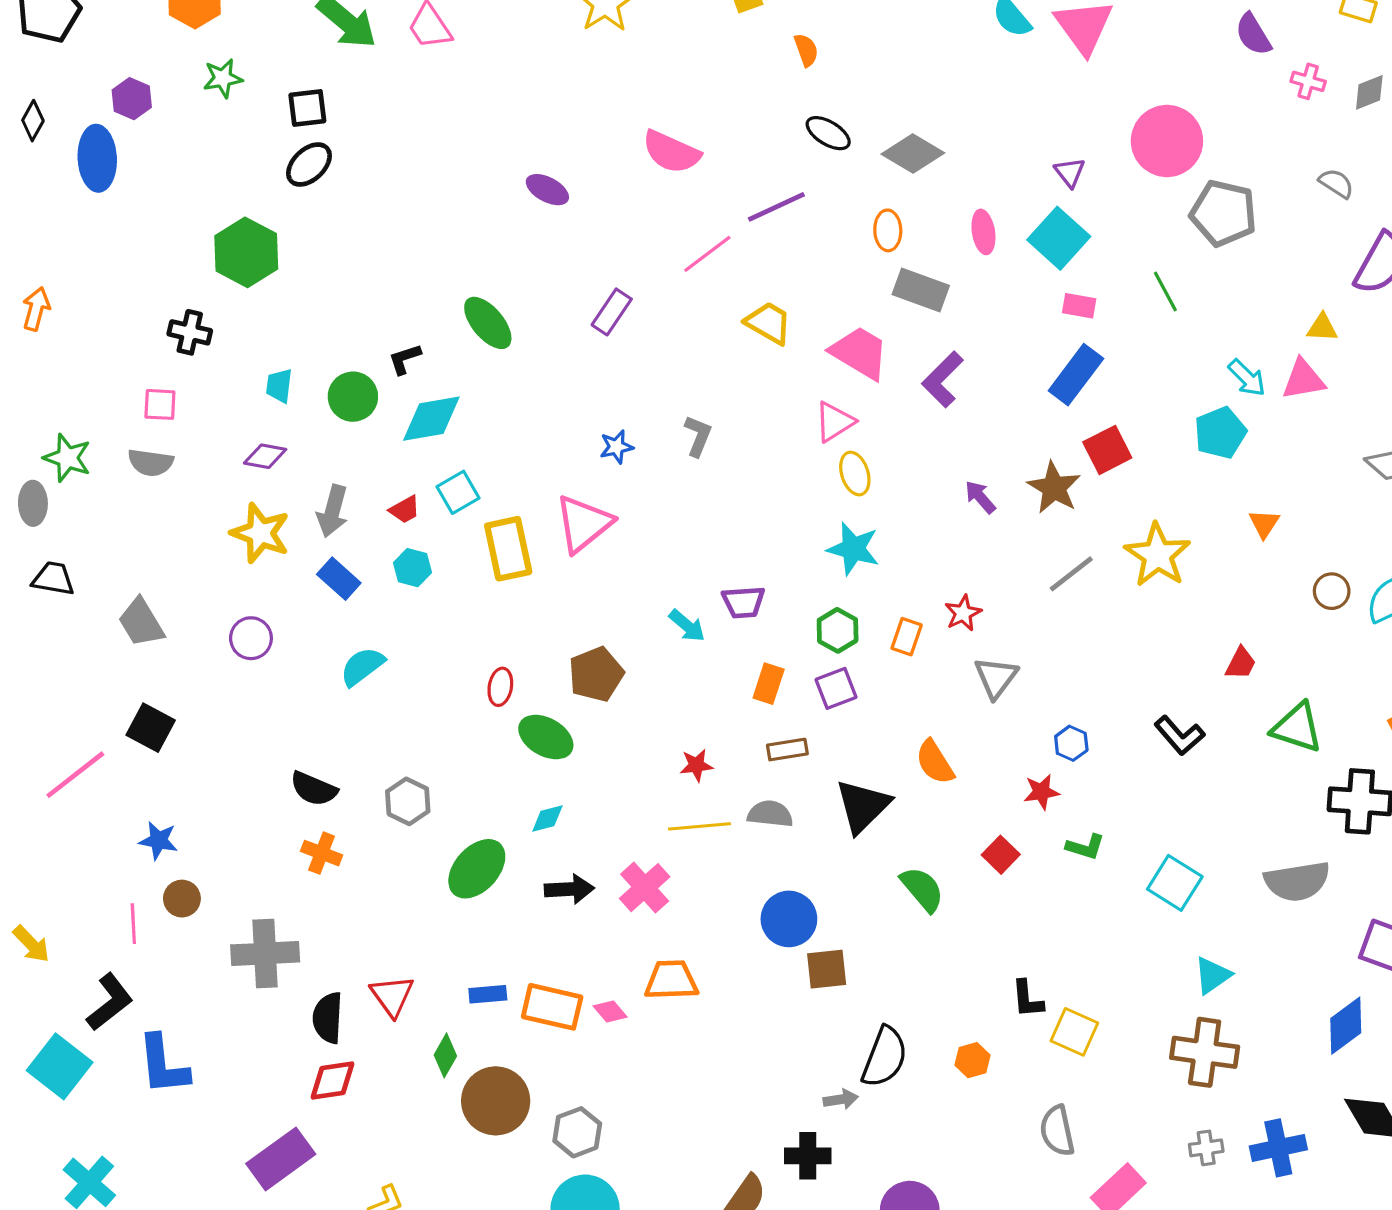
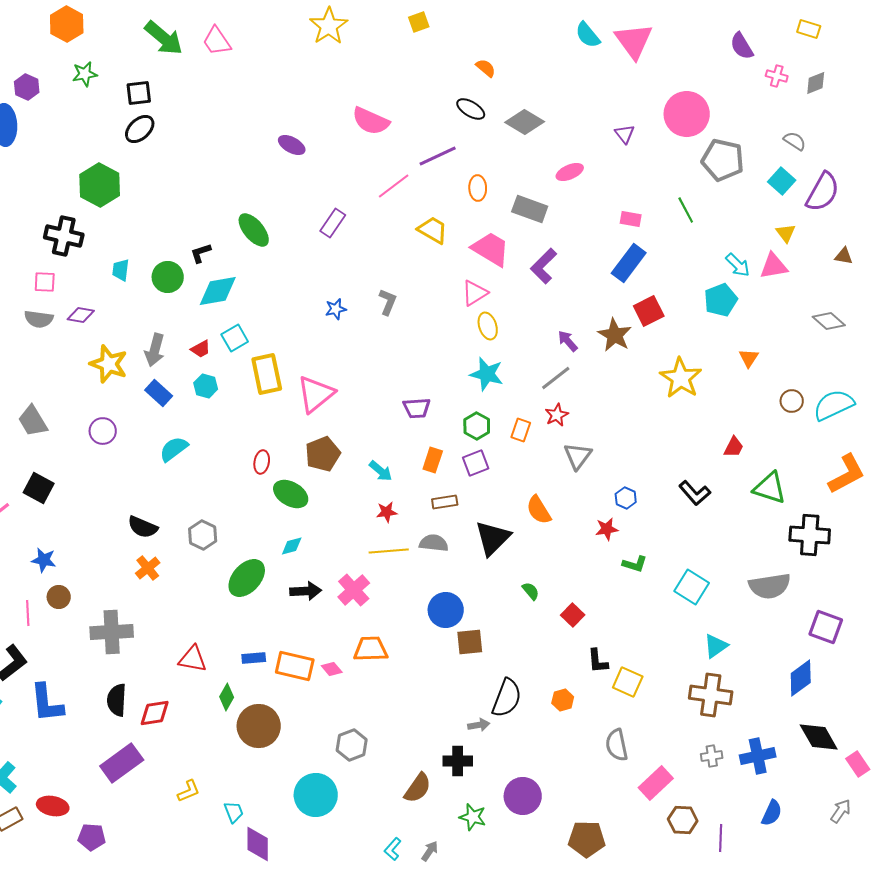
orange semicircle: (806, 50) -> (486, 68), moved, turned -30
orange ellipse: (888, 230) -> (478, 188), moved
pink ellipse: (983, 232) -> (570, 172), turned 76
cyan square: (1059, 238) -> (782, 181), moved, size x0.7
yellow triangle: (1322, 328) -> (786, 233), turned 50
black cross: (190, 332) -> (64, 236), size x1.4
purple diamond: (265, 456) -> (81, 315), moved
pink triangle: (583, 524) -> (316, 394), moved
gray line: (1071, 574) -> (556, 378), moved
cyan arrow: (687, 626) -> (381, 471), moved
orange cross: (322, 853) -> (148, 568), turned 30
red square: (1001, 855) -> (573, 615), moved
green semicircle: (922, 889) -> (531, 591), size x0.6
red triangle: (392, 996) -> (193, 659), turned -44
black semicircle: (328, 1018) -> (117, 700), moved
gray hexagon: (577, 1132) -> (352, 745), moved

